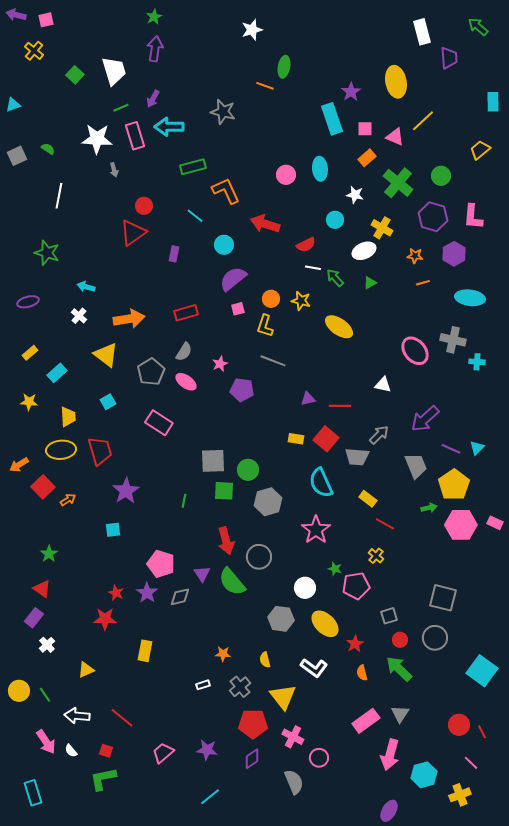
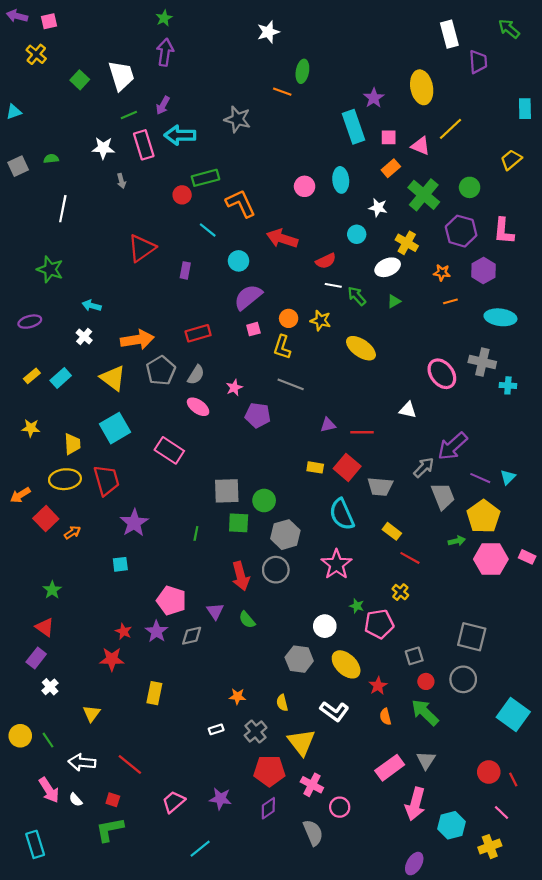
white star: (97, 139) -> (103, 148), size x0.7
green semicircle: (48, 149) -> (51, 159), turned -40
red circle: (144, 206) -> (182, 195), moved
gray pentagon: (151, 372) -> (161, 371), moved
cyan rectangle: (57, 373) -> (61, 378), moved
cyan square: (108, 402) -> (115, 428), size x1.8
gray arrow: (379, 435) -> (424, 467), moved
gray circle: (259, 557) -> (276, 570), moved
green semicircle: (232, 582) -> (247, 620), size x0.6
yellow triangle: (86, 670) -> (92, 713), turned -30
cyan line: (210, 797) -> (200, 849), moved

